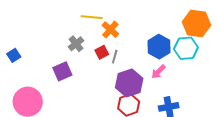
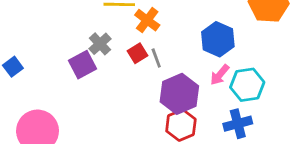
cyan hexagon: (186, 48) -> (247, 85), moved
gray line: (115, 57) -> (156, 58), turned -32
purple square: (62, 71) -> (83, 65), moved

